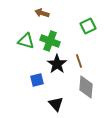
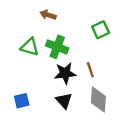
black star: (57, 64) -> (65, 73), turned 30
blue square: (37, 80) -> (22, 101), moved
black triangle: (56, 104) -> (64, 101), moved

